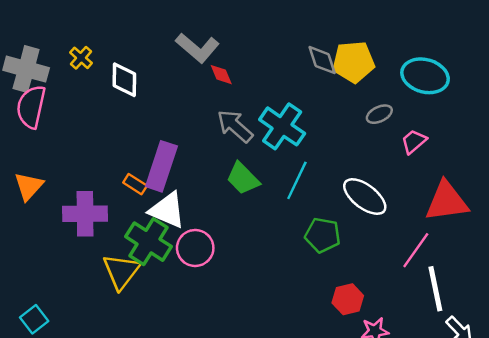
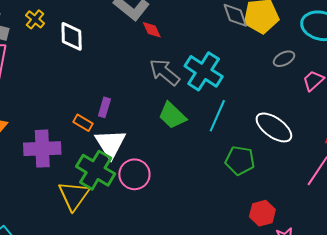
purple rectangle: (161, 166) -> (104, 107), size x0.5
white triangle: (167, 210) -> (110, 144), turned 36

